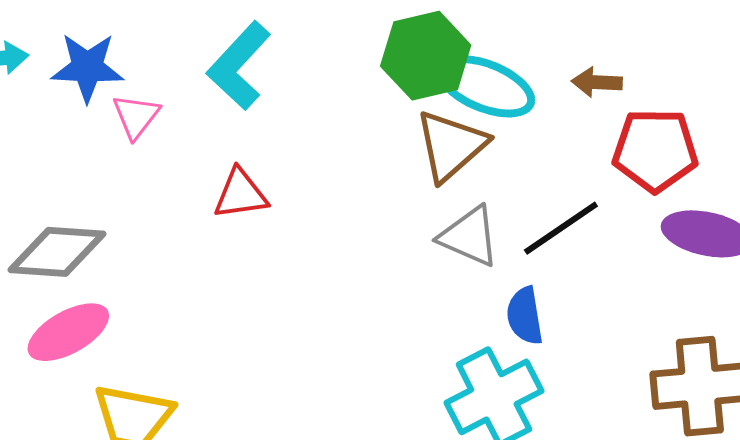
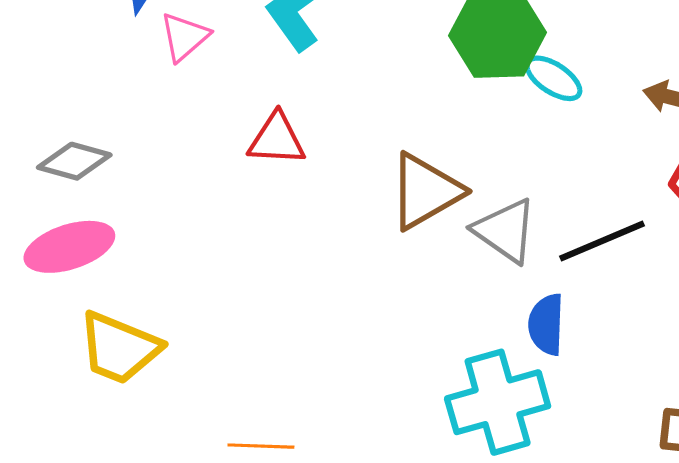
cyan ellipse: (486, 86) -> (553, 78), size x0.6
brown triangle: (451, 146) -> (425, 191), moved
gray diamond: (57, 252) -> (74, 161), size x0.7

